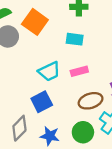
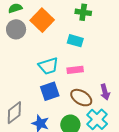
brown ellipse: (91, 101) -> (81, 98), turned 40
blue square: (42, 102) -> (50, 91), moved

